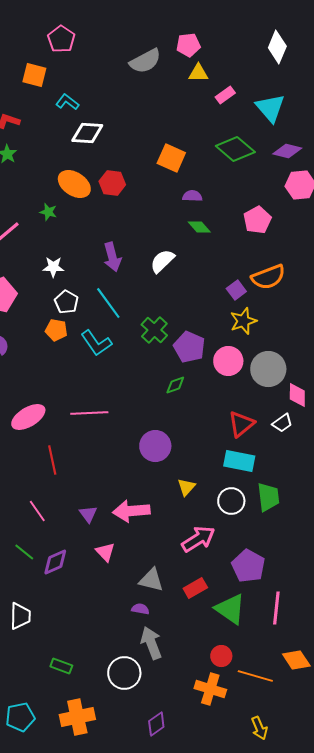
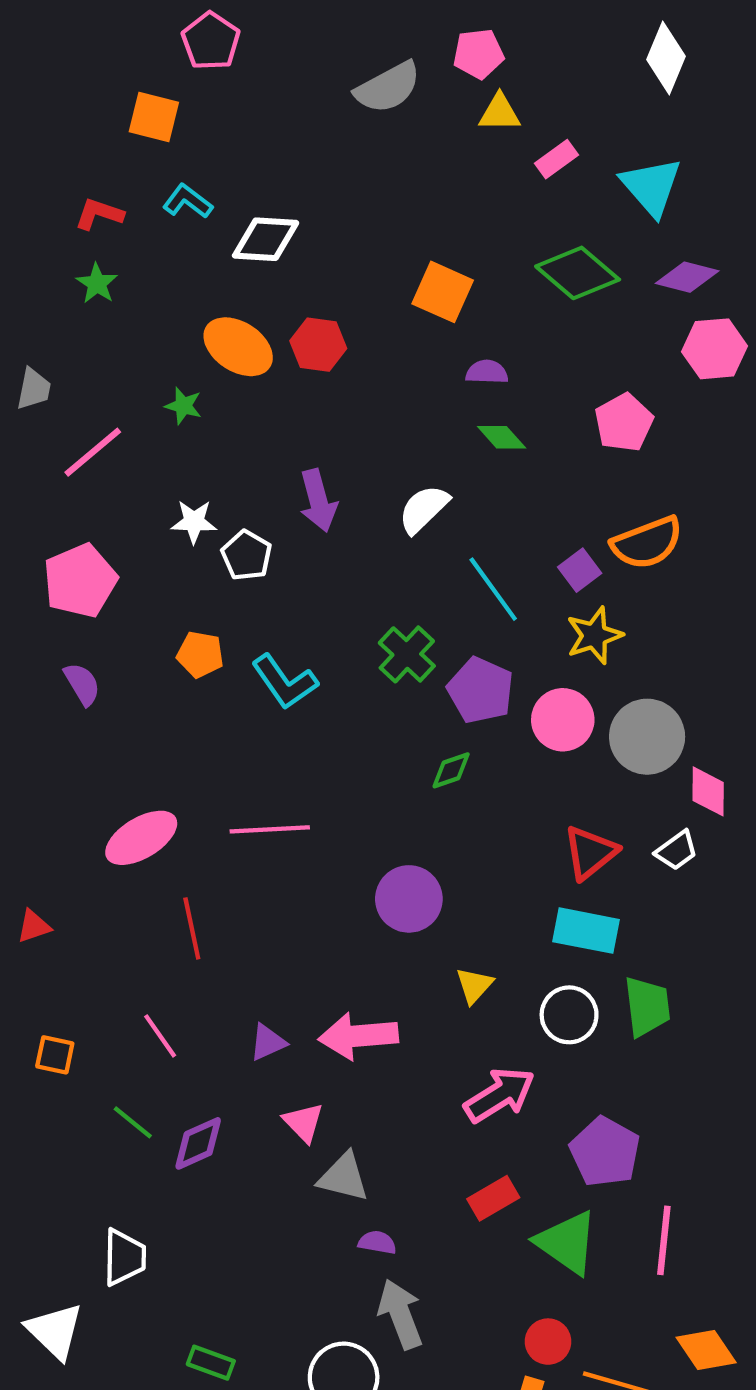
cyan L-shape: (67, 102) -> (188, 201), moved
white pentagon: (66, 302) -> (247, 555), moved
cyan line: (108, 303) -> (493, 589), moved
purple triangle: (88, 514) -> (268, 1042), turned 42
gray triangle: (151, 580) -> (344, 1177), moved

